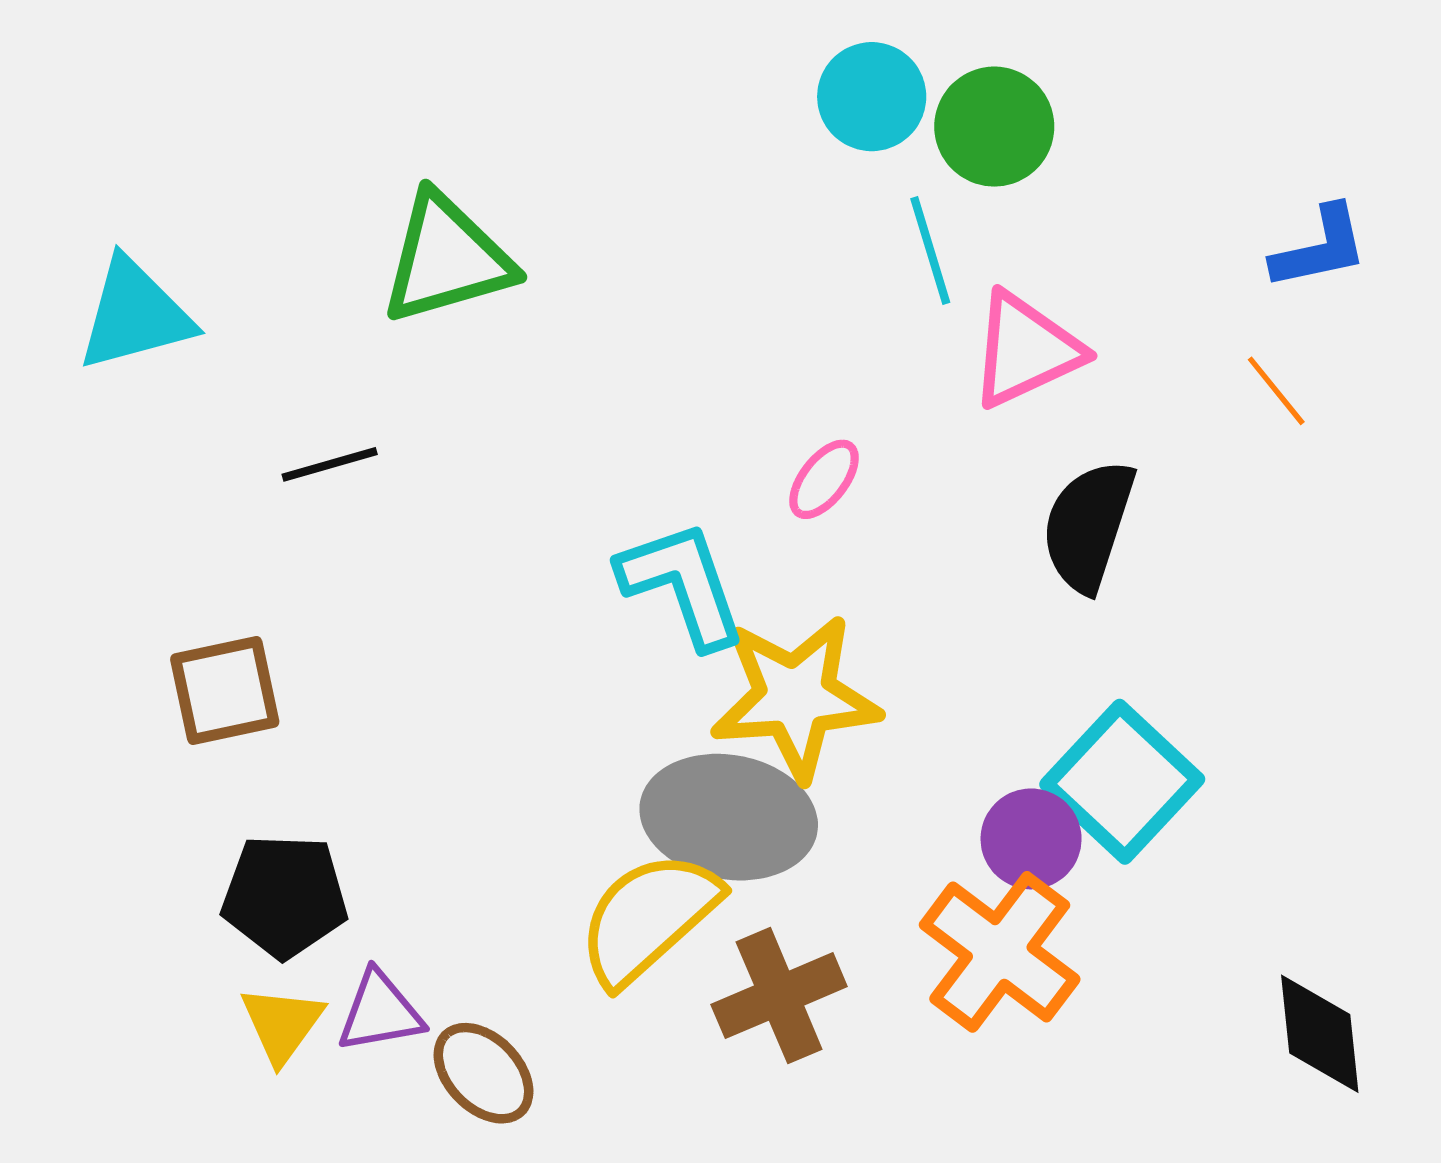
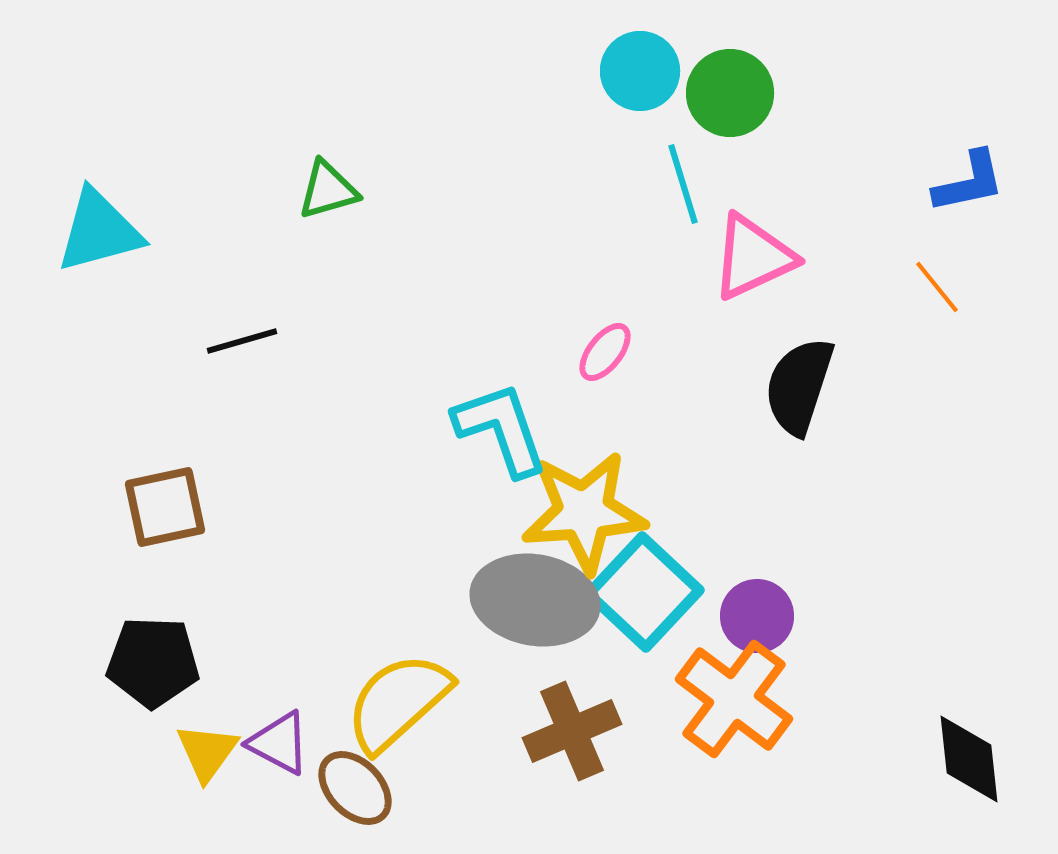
green triangle: (447, 259) -> (328, 190), size x0.6
cyan square: (1122, 782) -> (644, 592), moved
black pentagon: (285, 896) -> (153, 662), moved
yellow semicircle: (648, 918) -> (398, 702), moved
purple triangle: (380, 1012) -> (279, 743), turned 38

